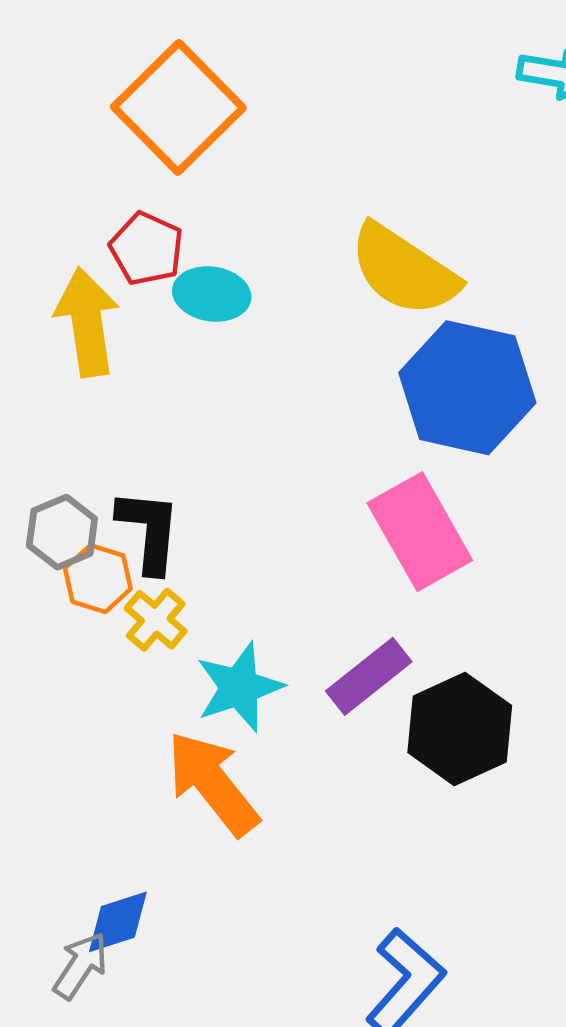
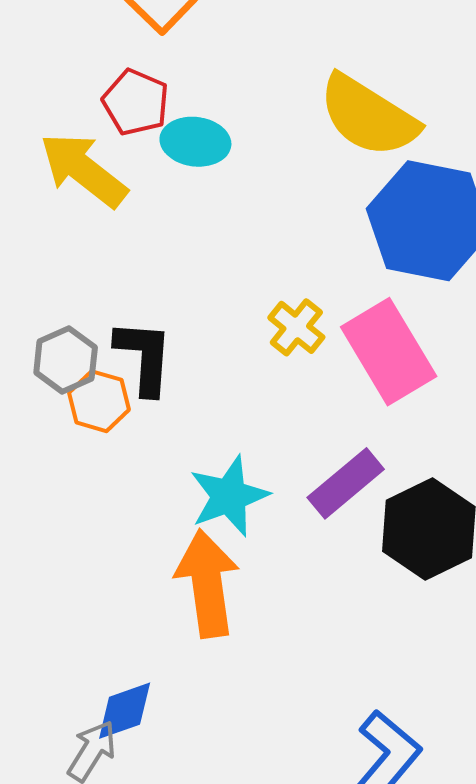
yellow arrow: (87, 322) -> (83, 170), turned -42
yellow cross: (156, 620) -> (296, 327), moved
orange arrow: (213, 783) -> (207, 584), turned 32

